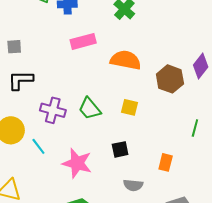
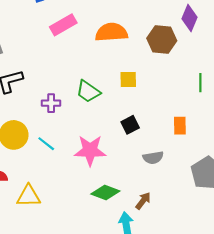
purple cross: (53, 110) -> (51, 103), size x0.7

